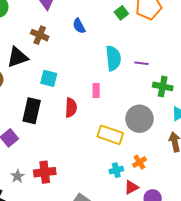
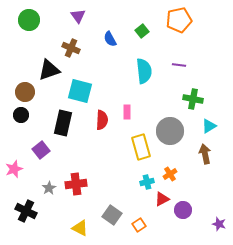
green square: (121, 13) -> (142, 31), moved
purple line: (141, 63) -> (179, 65), moved
cyan square: (49, 78) -> (80, 91), size x1.4
pink rectangle: (96, 90) -> (127, 112), moved
yellow rectangle: (110, 135) -> (141, 147), turned 55

